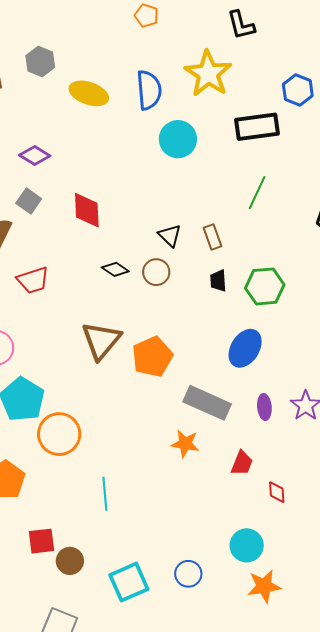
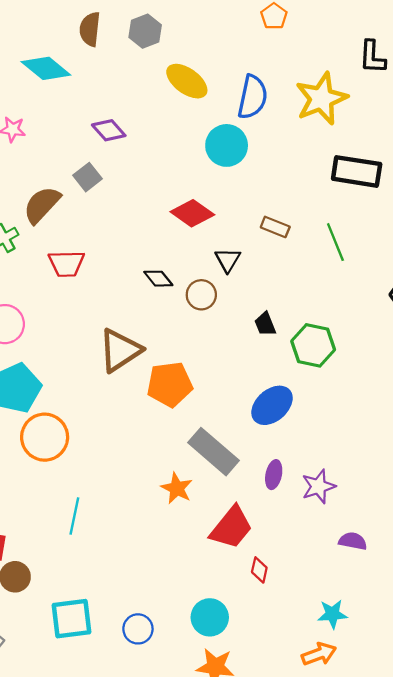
cyan circle: (178, 139) -> (227, 145), moved
green line: (257, 193) -> (335, 242), turned -64
red diamond: (87, 210) -> (192, 213), moved, turned -69
brown rectangle: (212, 237) -> (275, 227), moved, turned -65
black trapezoid: (218, 281) -> (265, 324), turned -35
red trapezoid: (242, 463) -> (231, 528), size x1.6

